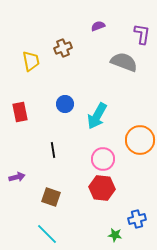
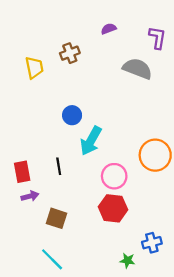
red rectangle: (20, 112) -> (22, 172), moved
cyan arrow: (97, 116) -> (91, 141), moved
purple arrow: (17, 177) -> (30, 196), moved

